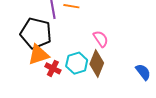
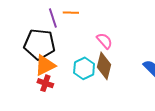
red cross: (53, 68) -> (45, 83), moved

